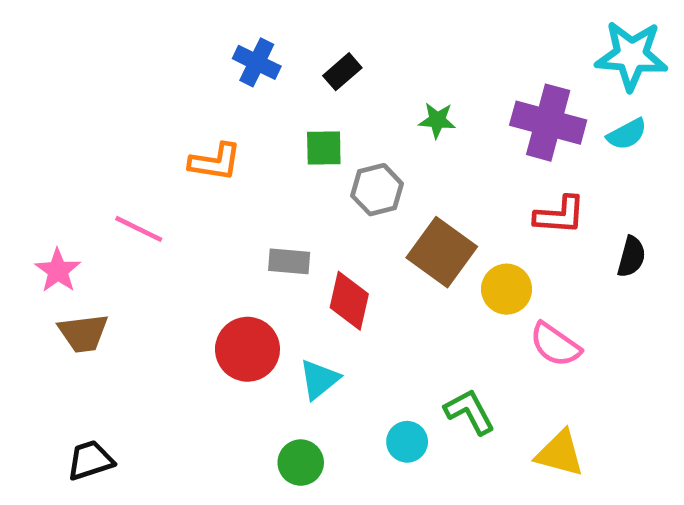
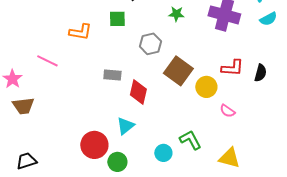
cyan semicircle: (627, 134) -> (268, 19), moved
green square: (324, 148) -> (117, 19), moved
red L-shape: (560, 215) -> (232, 68), moved
pink semicircle: (555, 345) -> (227, 111), size x0.7
red circle: (247, 349) -> (94, 145), moved

